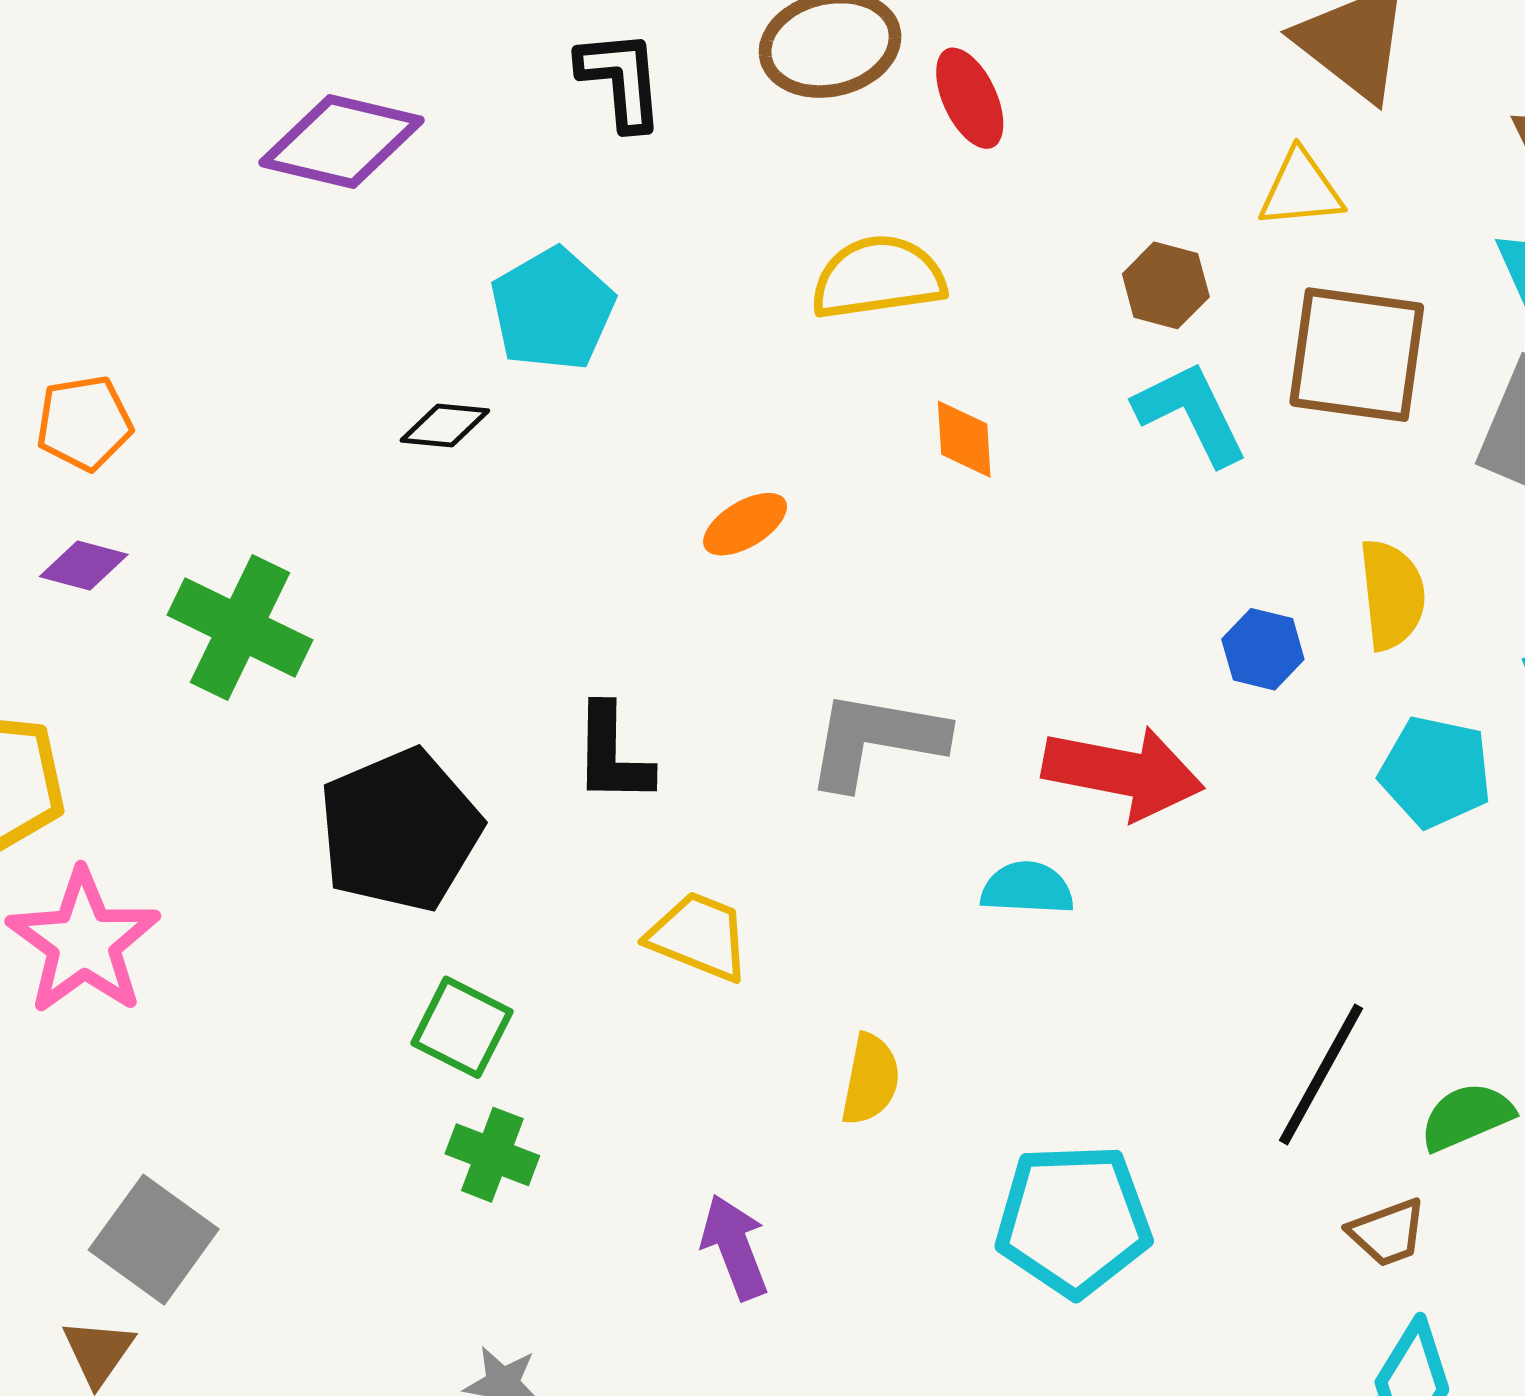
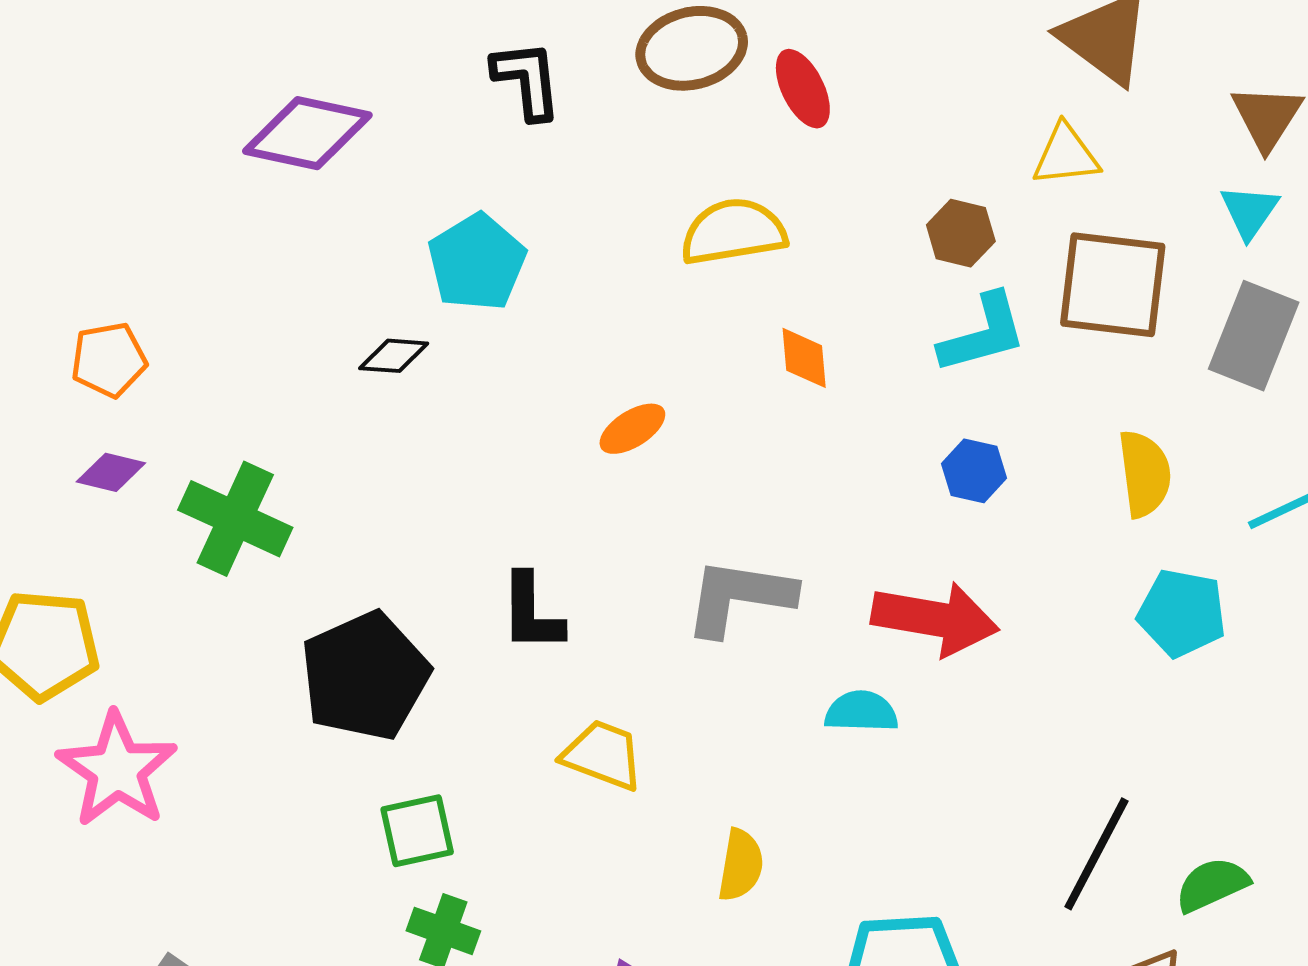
cyan L-shape: (1191, 413) -> (983, 334), turned 102
blue hexagon: (1263, 649) -> (974, 471), moved
green square: (462, 1027) -> (417, 831), turned -38

